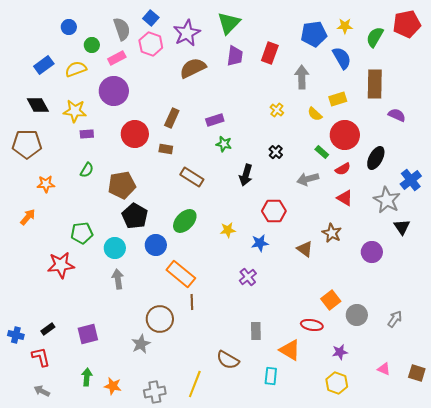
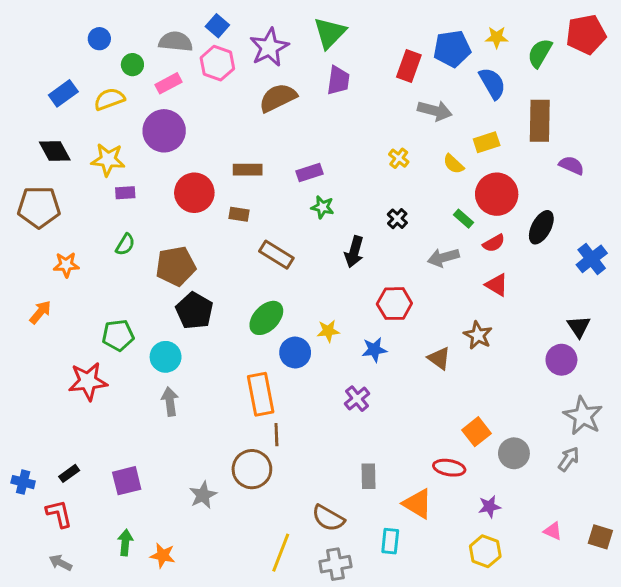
gray semicircle: (122, 29) -> (176, 42), turned -65
red rectangle: (270, 53) -> (409, 66), moved
gray arrow: (302, 77) -> (435, 111), turned 105
brown rectangle: (172, 118) -> (248, 170), turned 66
gray star: (387, 200) -> (583, 416), moved
blue circle: (156, 245) -> (295, 353), moved
purple circle: (372, 252) -> (561, 360), moved
orange rectangle: (181, 274) -> (261, 394), turned 40
brown circle: (160, 319) -> (252, 469), moved
gray cross: (155, 392) -> (335, 564), moved

